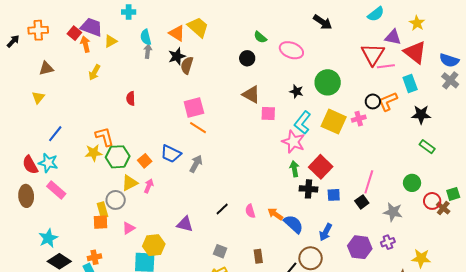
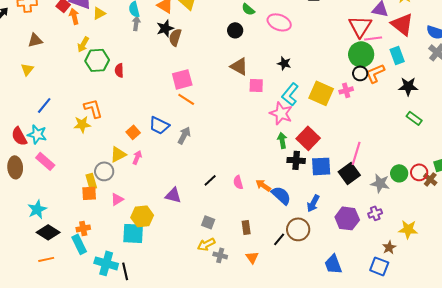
green circle: (328, 82) -> (361, 54), moved
green hexagon: (118, 157) -> (97, 60), moved
green circle: (412, 183) -> (399, 173), moved
blue square: (334, 195) -> (321, 166), size x1.5
black square: (362, 202) -> (349, 173), size x1.5

